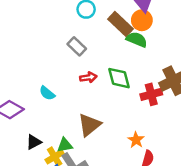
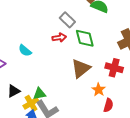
gray rectangle: (77, 46) -> (67, 20), moved
red cross: (151, 94) -> (114, 68), moved, turned 30
brown triangle: (89, 125) -> (81, 68), moved

